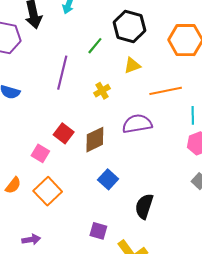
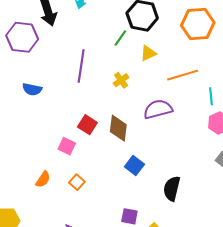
green line: (95, 46) -> (120, 38), moved
brown diamond: (95, 140) -> (118, 128), turned -52
orange square: (48, 191) -> (77, 182), size x0.6

